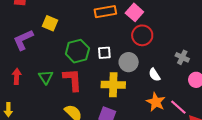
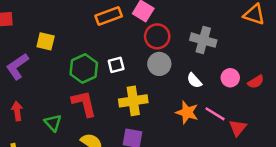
gray cross: (182, 57) -> (203, 40), moved, size x1.5
gray circle: (129, 62) -> (159, 64), moved
white semicircle: (154, 75) -> (194, 81), moved
green triangle: (46, 77) -> (53, 123), moved

